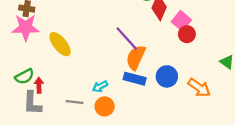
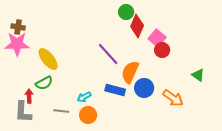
orange semicircle: (136, 58) -> (130, 72), moved
green semicircle: (24, 76) -> (44, 83), moved

